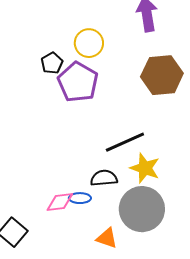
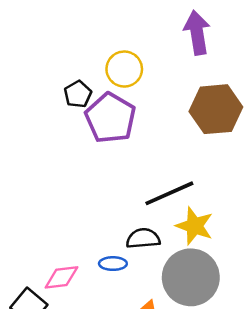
pink diamond: (60, 202) -> (61, 277), moved

